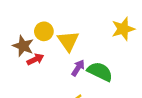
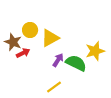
yellow star: (123, 29) -> (95, 51), moved
yellow triangle: (68, 41) -> (50, 38), turned 36

